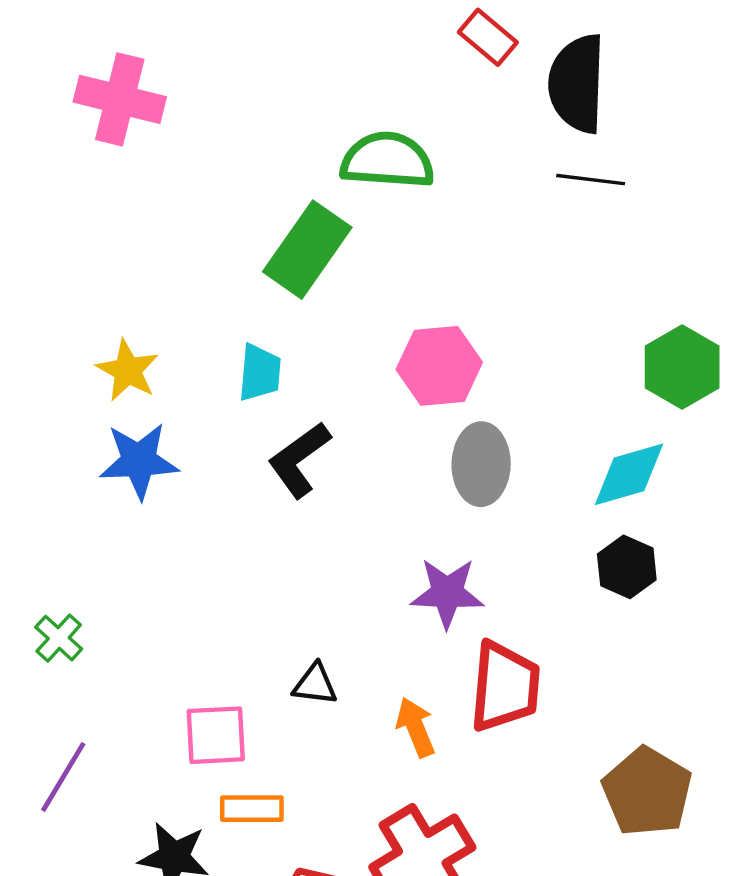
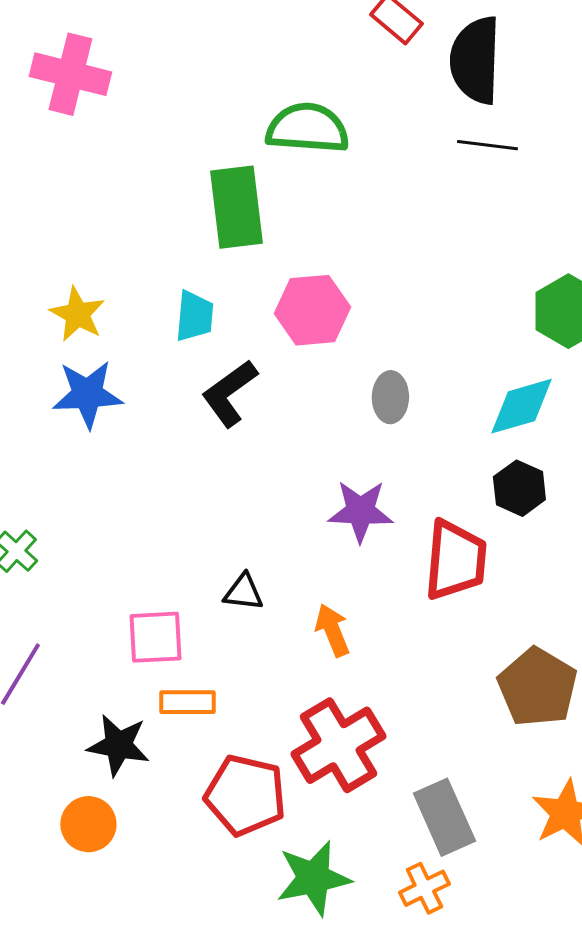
green rectangle: (307, 250) -> (236, 207), turned -42
pink hexagon: (439, 366) -> (312, 310), moved
gray ellipse: (481, 464) -> (390, 397), size x0.7
red trapezoid: (505, 687) -> (455, 560), moved

